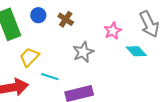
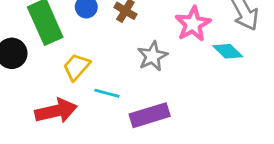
pink star: (113, 31) -> (193, 24), size x1.4

